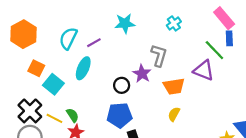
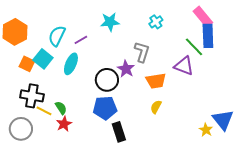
blue rectangle: (229, 38) -> (208, 36), size x1.6
cyan square: (53, 84) -> (43, 59), moved
black circle: (122, 85) -> (107, 80), size x1.5
black cross: (30, 111) -> (32, 96), moved, turned -35

